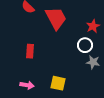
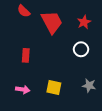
red star: (93, 26) -> (84, 22), moved
gray star: (93, 62) -> (89, 85), moved

